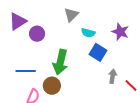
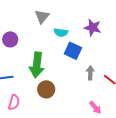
brown circle: (52, 86) -> (46, 89), moved

